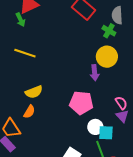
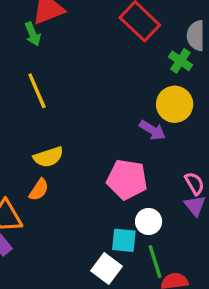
yellow line: (25, 53) -> (37, 91), turned 45
purple arrow: (95, 73) -> (152, 130), turned -56
cyan square: (106, 133) -> (124, 240), moved

